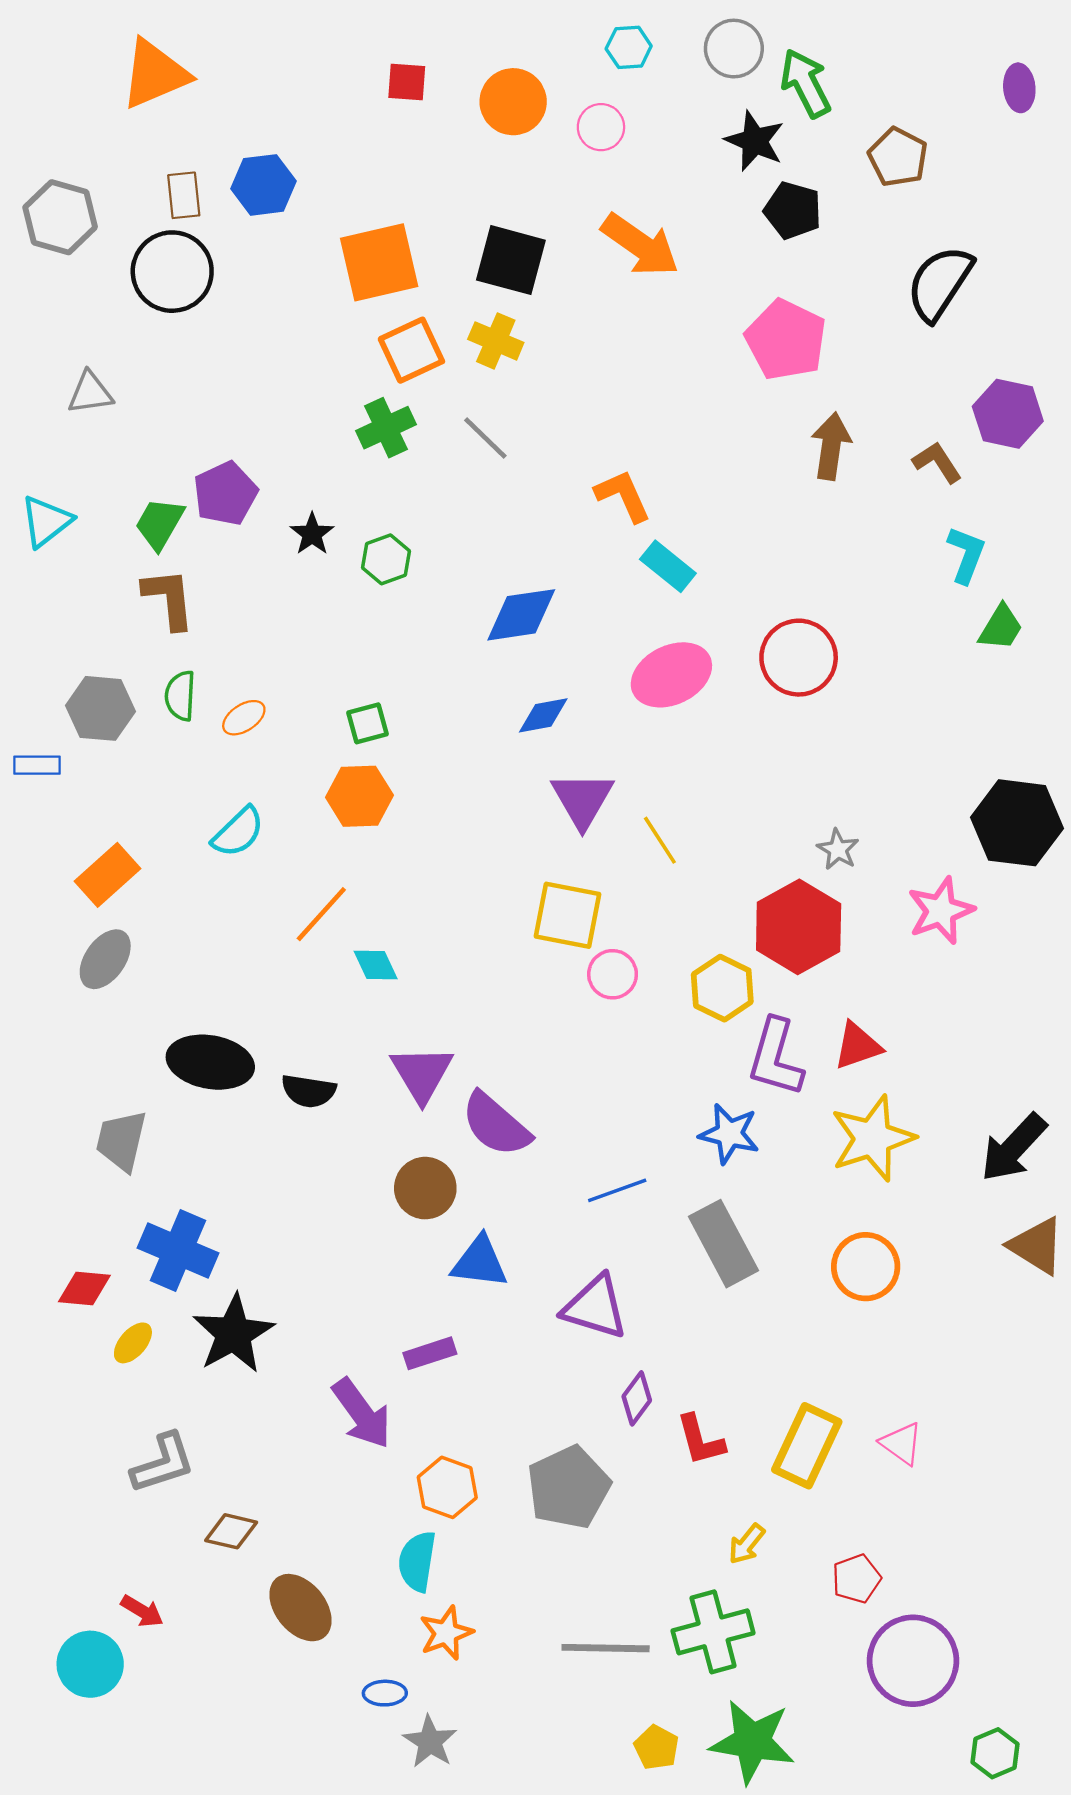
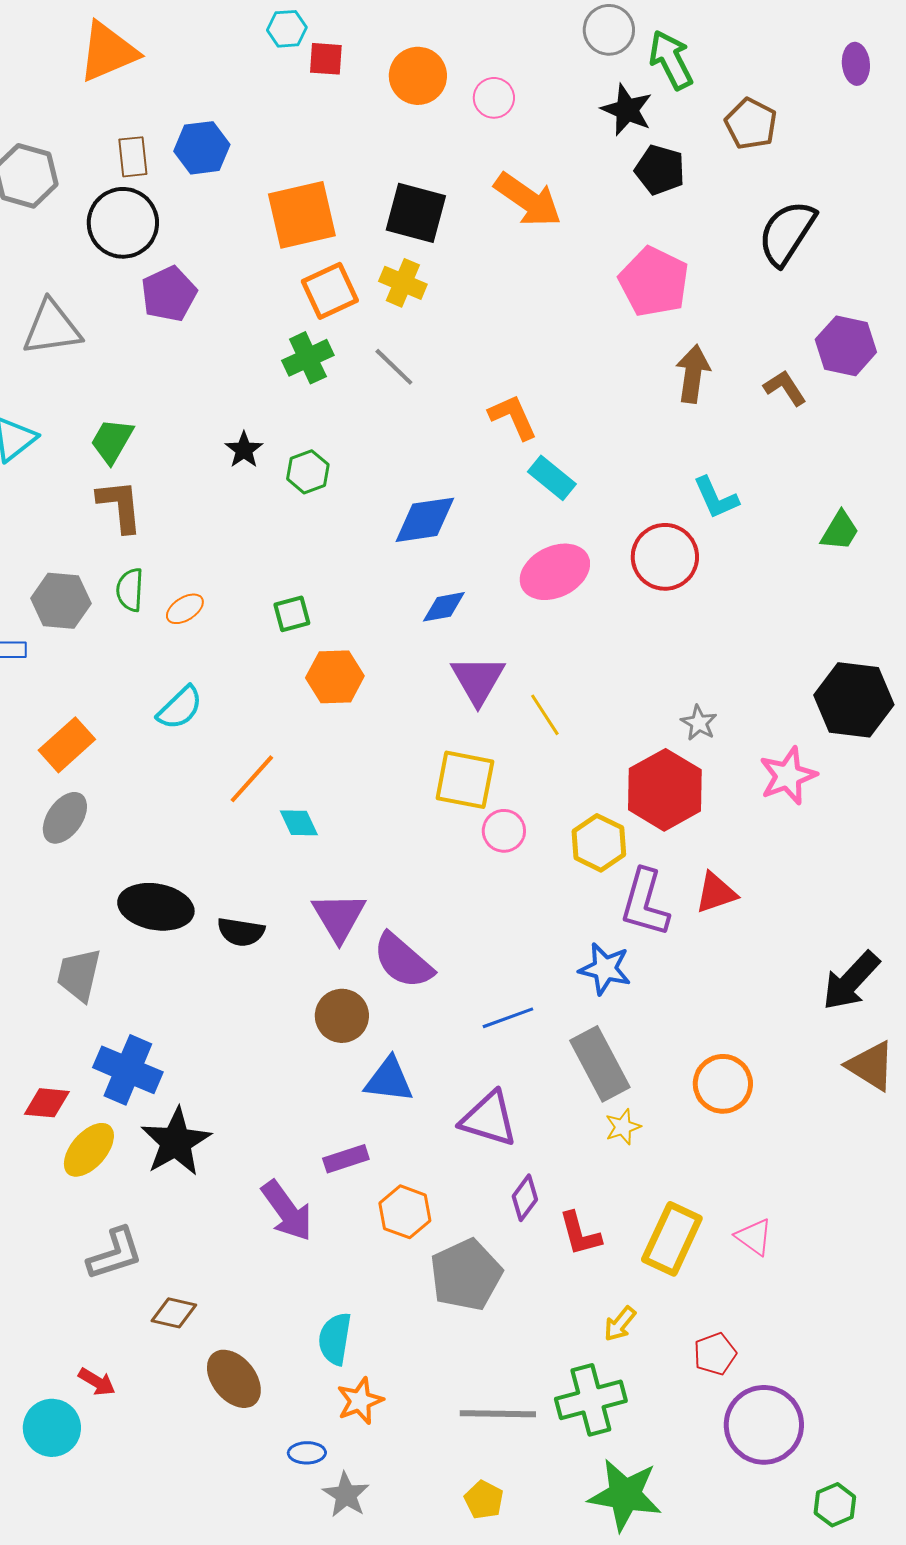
cyan hexagon: (629, 47) -> (287, 29), moved
gray triangle: (90, 393) -> (52, 328), size x1.5
purple pentagon: (225, 493) -> (169, 294), moved
cyan L-shape: (966, 555) -> (716, 498), moved, turned 135
orange hexagon: (359, 796) -> (335, 677), moved
yellow star: (873, 1138) -> (623, 1127), moved, size x0.5
yellow ellipse: (133, 1343) -> (89, 1150), size x1.5
orange hexagon: (447, 1487) -> (405, 1212), moved
yellow pentagon: (656, 1747) -> (484, 1500), moved

